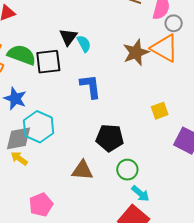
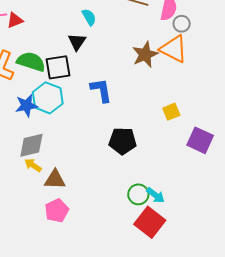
cyan semicircle: (84, 44) -> (89, 17), moved
blue star: (15, 99) -> (26, 106), turned -30
cyan hexagon: (39, 127) -> (48, 98), moved
brown triangle: (82, 170) -> (55, 180), moved
green circle: (127, 170) -> (138, 194), moved

